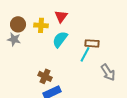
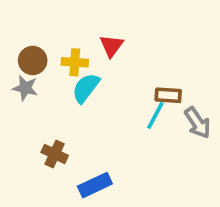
cyan semicircle: (60, 39) -> (86, 88), moved
gray arrow: (108, 72) -> (198, 123), moved
brown cross: (45, 76) -> (55, 154), moved

